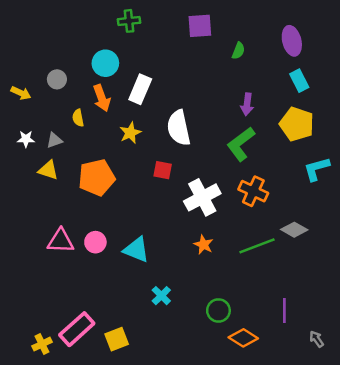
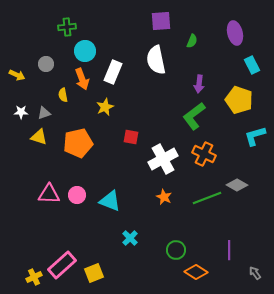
green cross: (129, 21) -> (67, 27), moved
cyan rectangle: (299, 81) -> (252, 65), moved
white semicircle: (179, 128) -> (156, 60), moved

